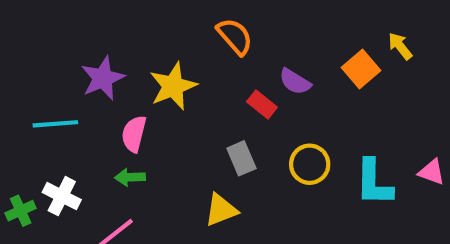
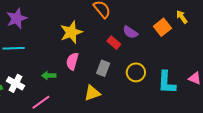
purple star: (103, 78) -> (17, 18), moved
pink semicircle: (134, 134) -> (72, 61), moved
gray rectangle: (241, 158) -> (103, 68), turned 42

